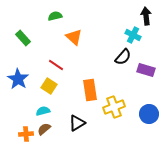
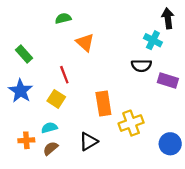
green rectangle: (23, 38) -> (24, 54), moved
black semicircle: (123, 57) -> (141, 66), turned 48
red line: (56, 65) -> (64, 75), turned 35
blue circle: (149, 114) -> (170, 144), moved
orange cross: (26, 134) -> (26, 140), moved

